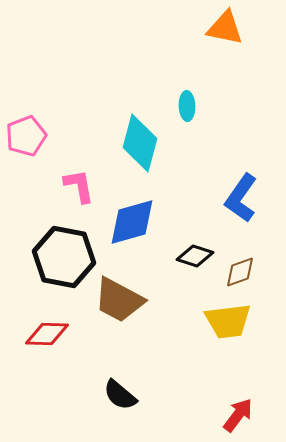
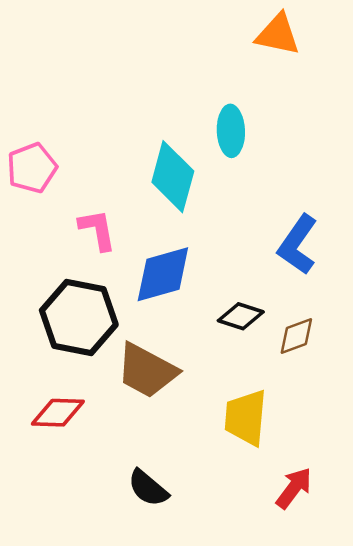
cyan ellipse: (187, 106) -> (231, 131), size x1.4
yellow trapezoid: (228, 321) -> (246, 418), moved, turned 102
red arrow: (238, 415) -> (294, 488), moved

